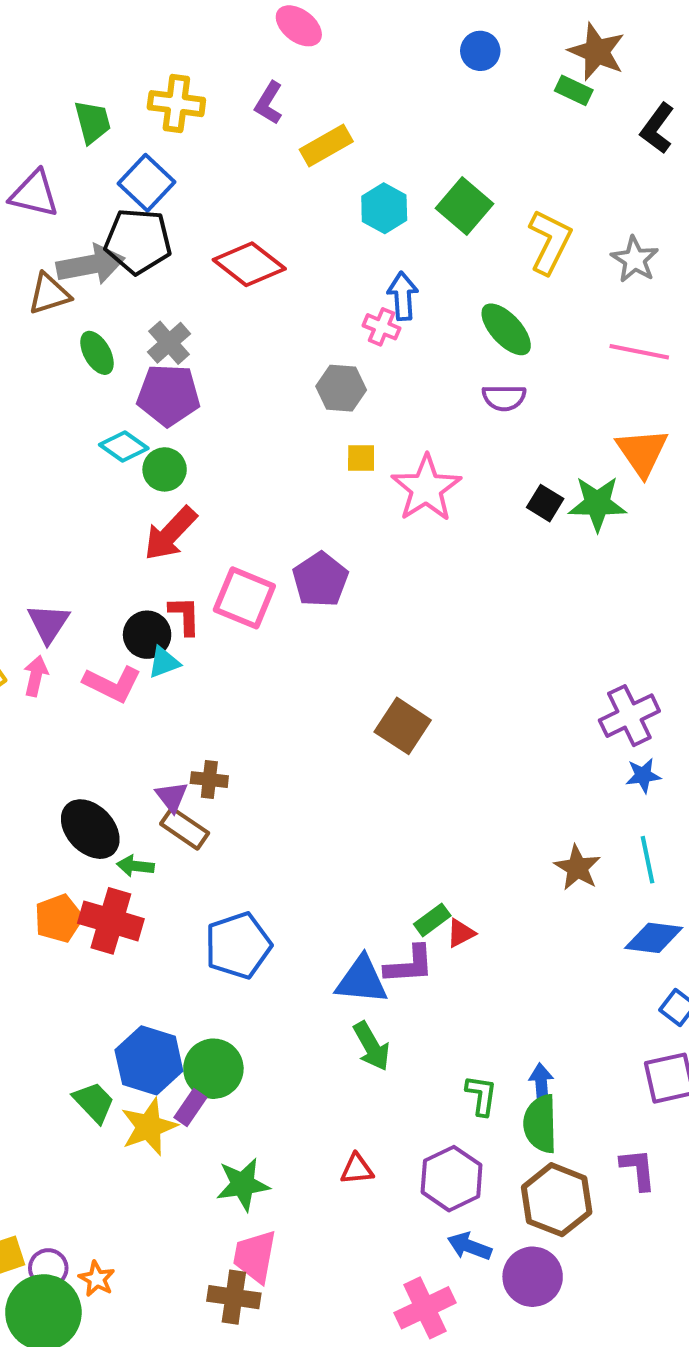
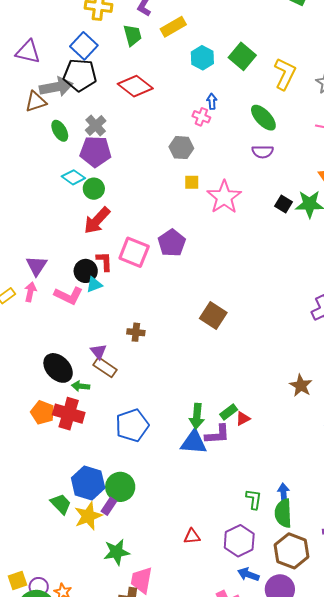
green trapezoid: (93, 122) -> (132, 35), moved
blue arrow: (403, 296) -> (212, 101), size x0.7
brown cross: (209, 780) -> (136, 332), moved
orange pentagon: (59, 918) -> (43, 413), turned -30
green arrow: (371, 1046) -> (197, 416), moved, turned 35
green star: (243, 1184) -> (117, 552), moved

